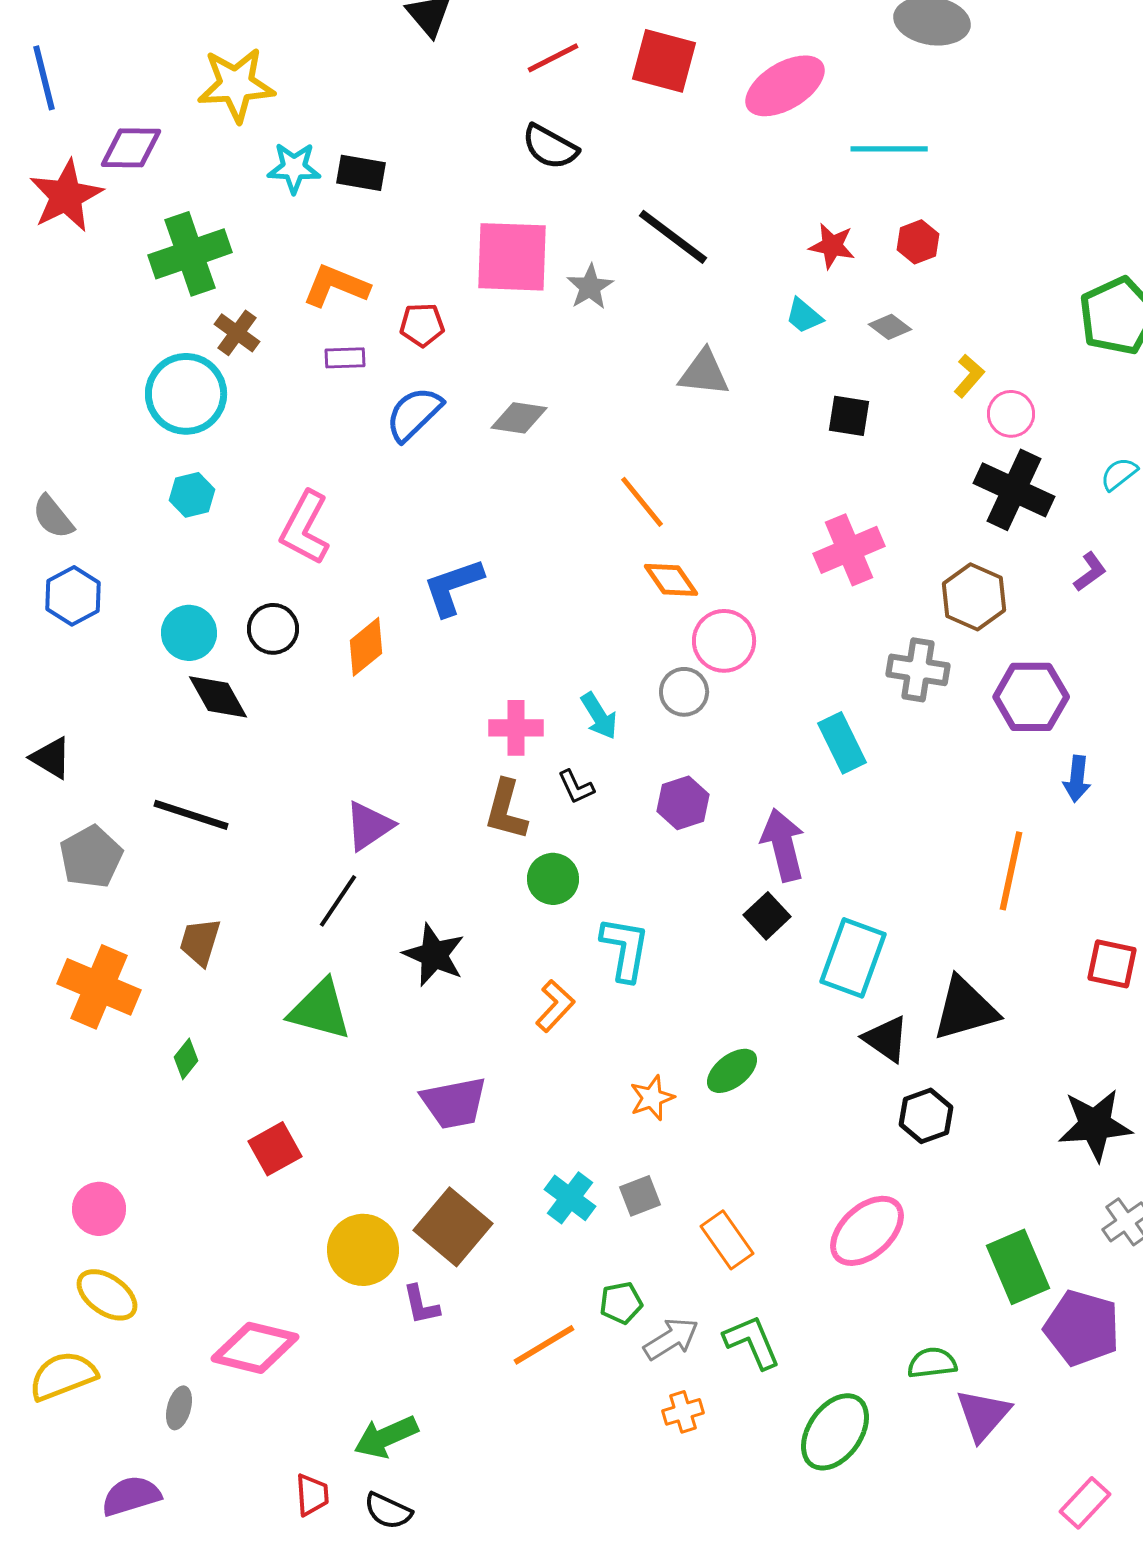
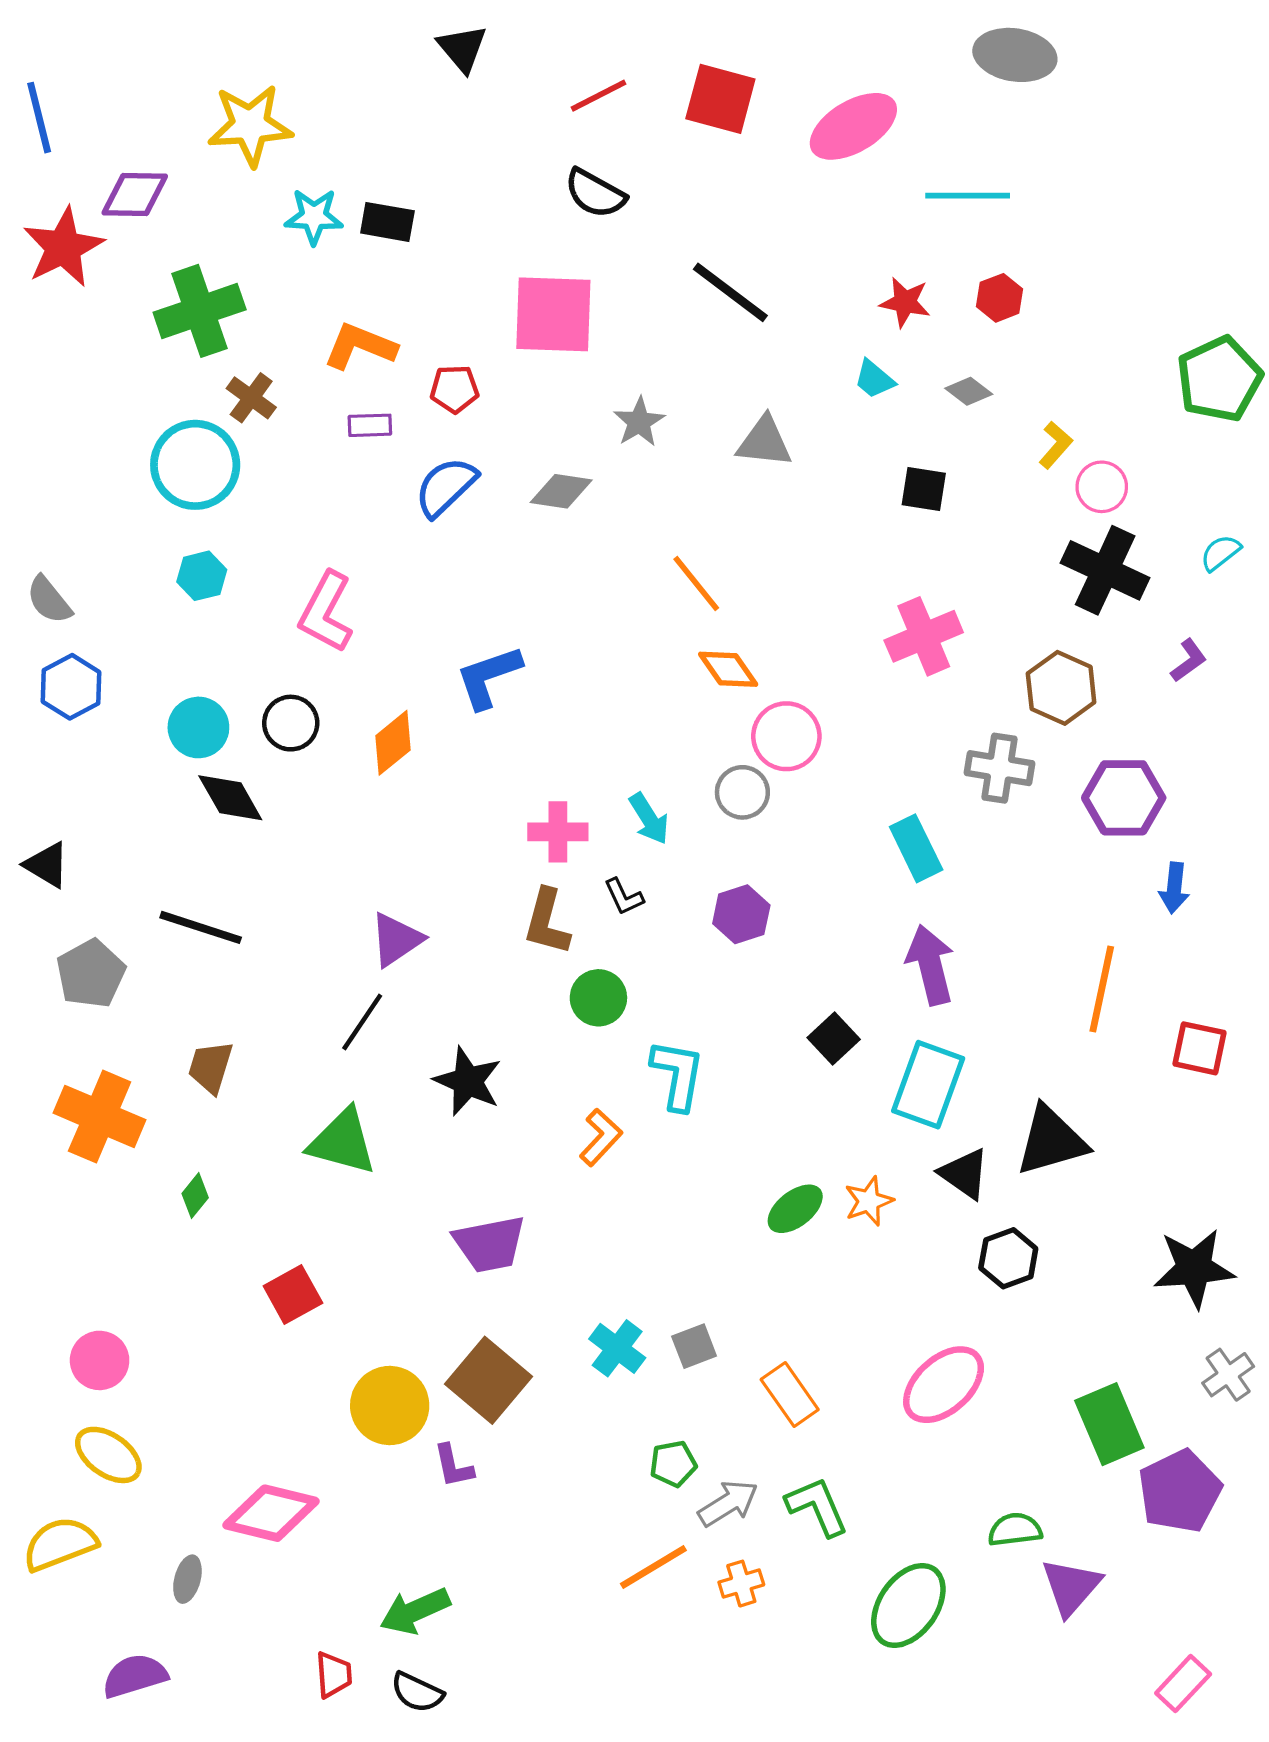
gray star: (590, 287) -> (639, 422), moved
purple arrow: (783, 845) -> (930, 965), moved
red square: (1112, 964) -> (1200, 1048), moved
orange star: (652, 1098) -> (869, 1201), moved
purple pentagon: (1082, 1328) -> (1180, 1491), turned 30
orange line: (544, 1345) -> (653, 1567), moved

